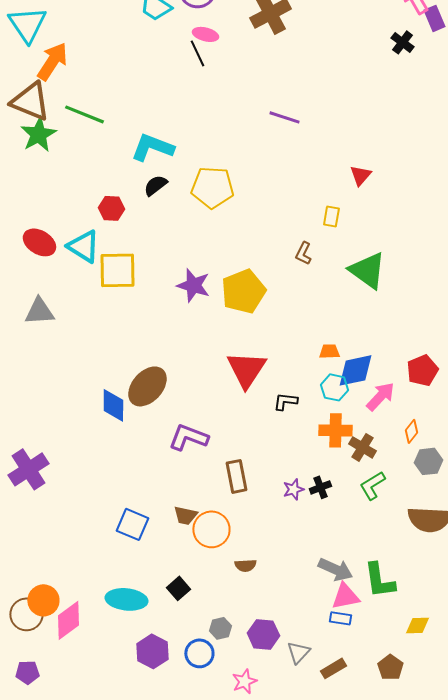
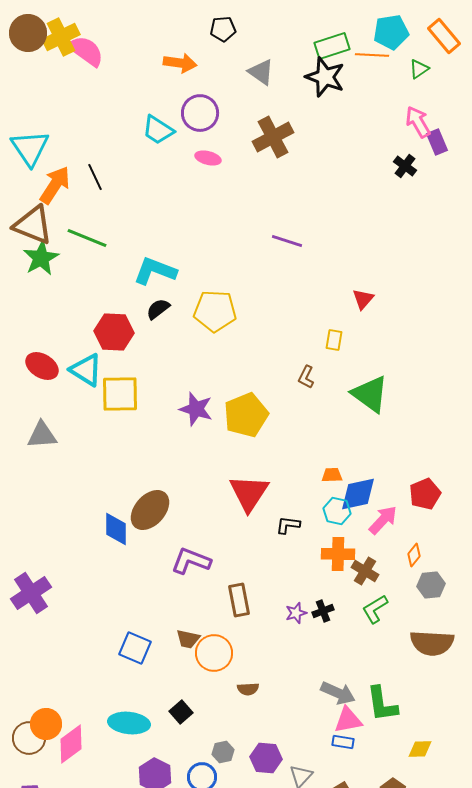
black line: (197, 53) -> (95, 177), moved
red hexagon: (111, 208) -> (114, 332), size x1.5

